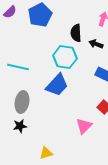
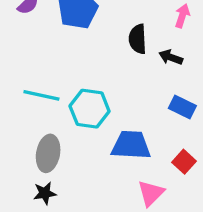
cyan hexagon: (65, 57) -> (90, 109), moved
blue trapezoid: (57, 85) -> (131, 145), moved, turned -130

